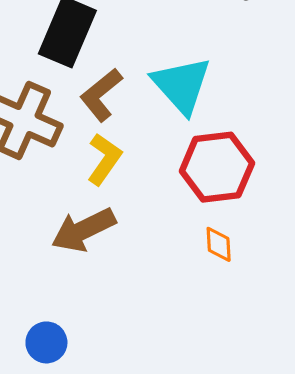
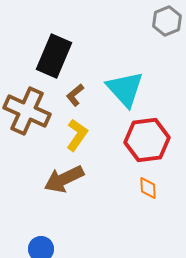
brown L-shape: (101, 95) -> (75, 95), size x0.7

